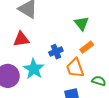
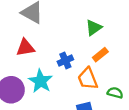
green triangle: (82, 23) -> (94, 28), turned 35

